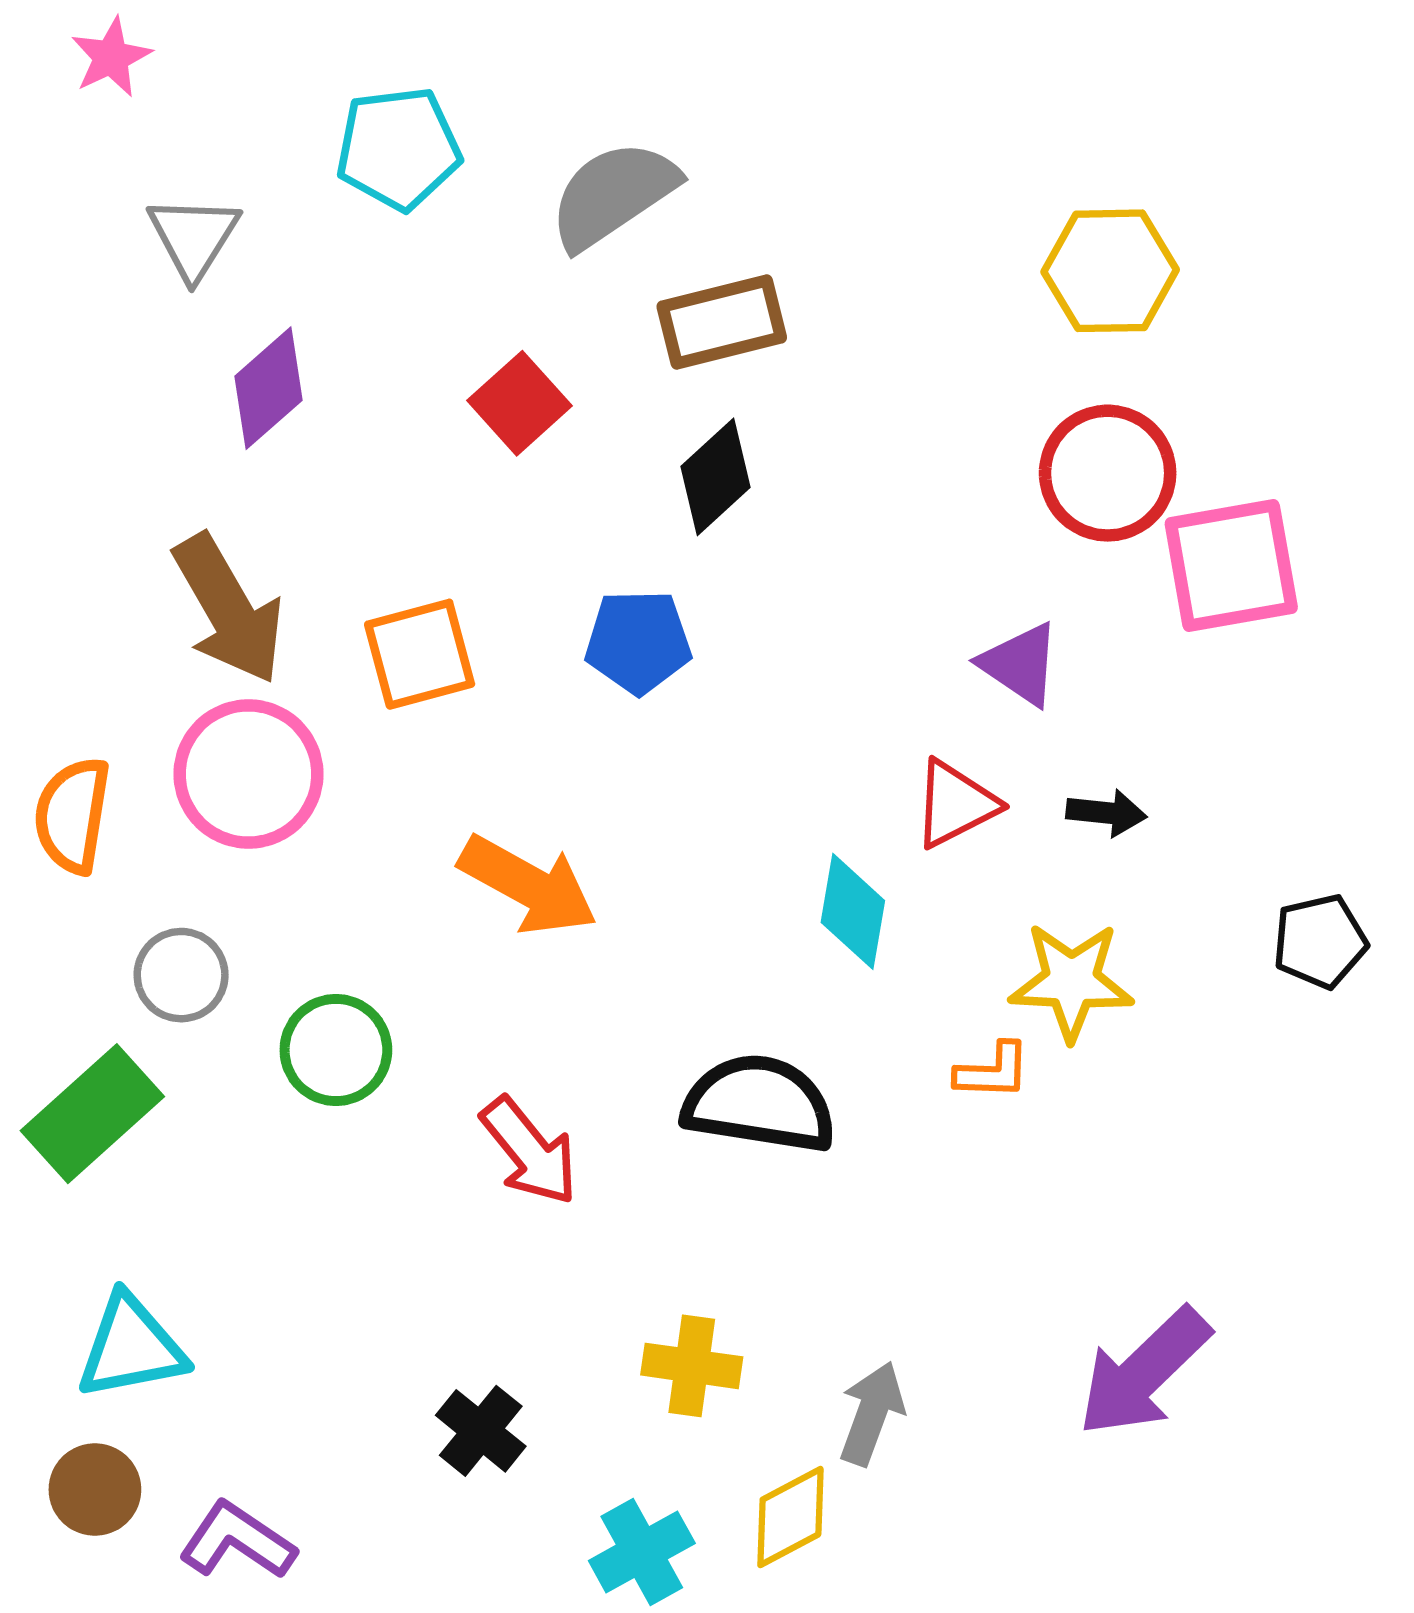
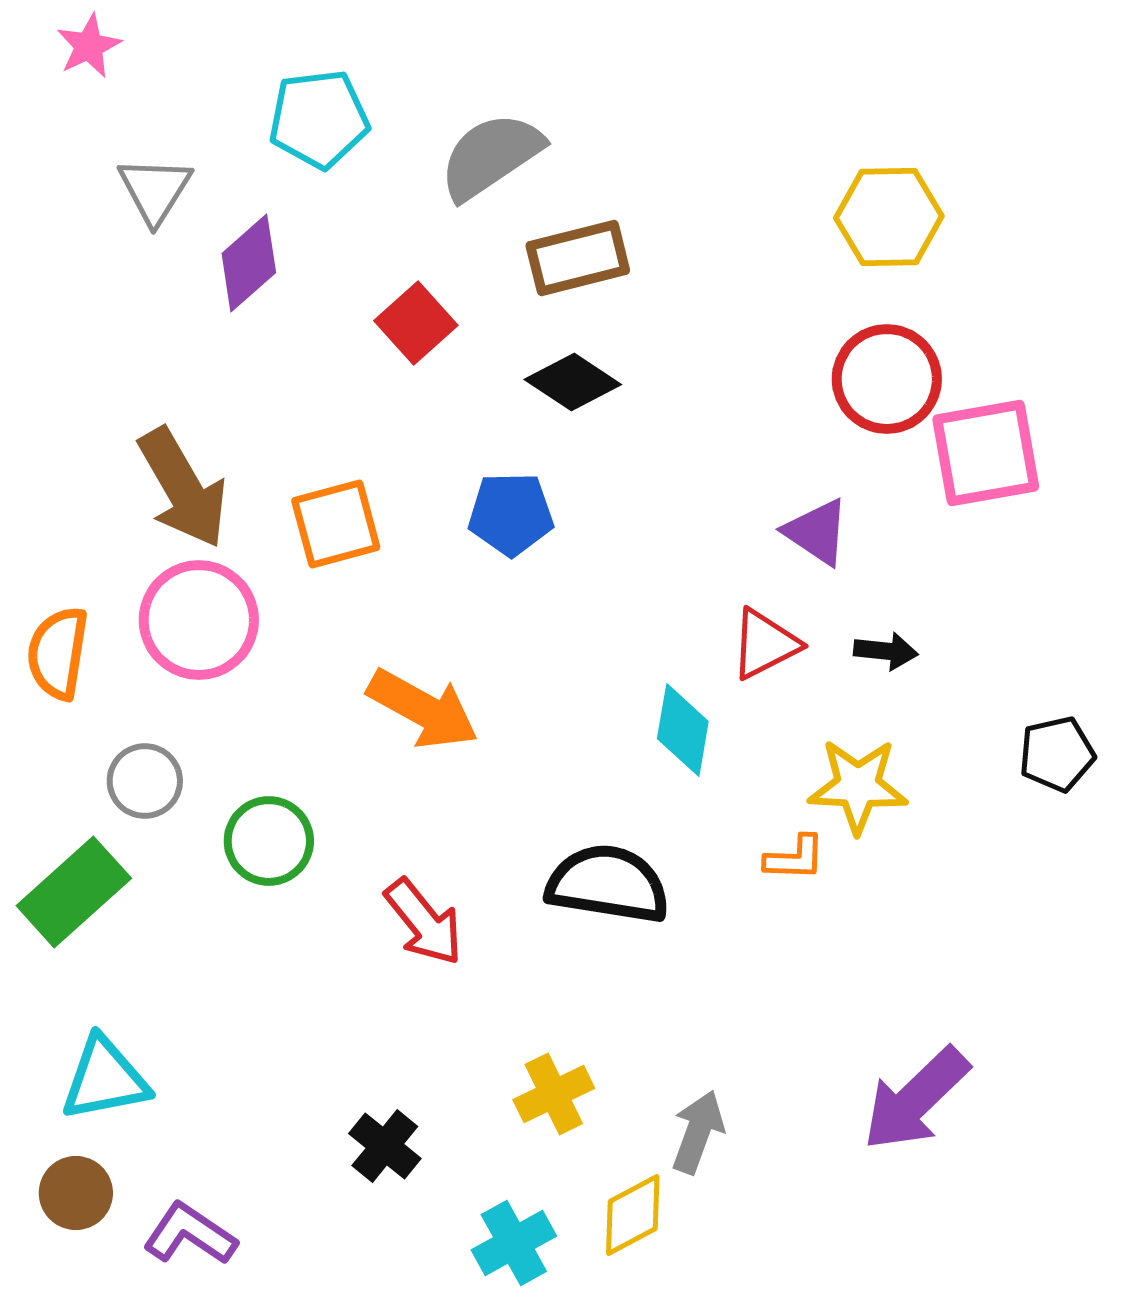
purple diamond: (268, 388) -> (249, 263), moved
black diamond: (716, 477) -> (573, 382), turned 76
yellow cross: (692, 1366) -> (554, 1094), turned -34

